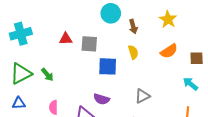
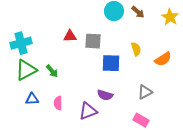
brown arrow: (133, 27) -> (138, 12), moved, turned -32
cyan cross: (21, 34) -> (21, 43), moved
orange semicircle: (169, 51) -> (163, 59), moved
blue triangle: (19, 103) -> (32, 99), moved

